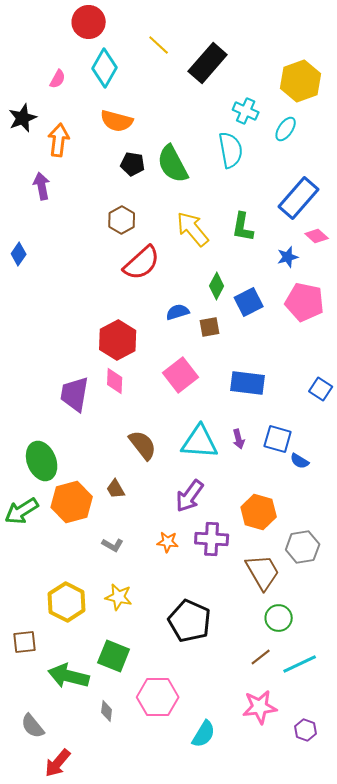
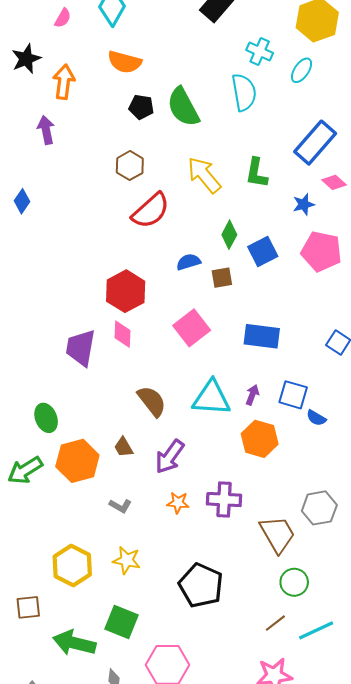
purple arrow: (239, 439) -> (252, 395), turned -144
green ellipse: (42, 461) -> (46, 418), size x0.7
purple arrow: (190, 496) -> (170, 457), moved
orange hexagon: (259, 512) -> (260, 439), moved

